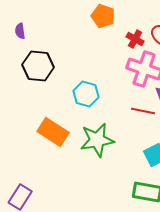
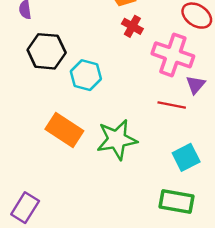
red cross: (135, 39) -> (132, 26), moved
cyan hexagon: (86, 94) -> (86, 75), moved

